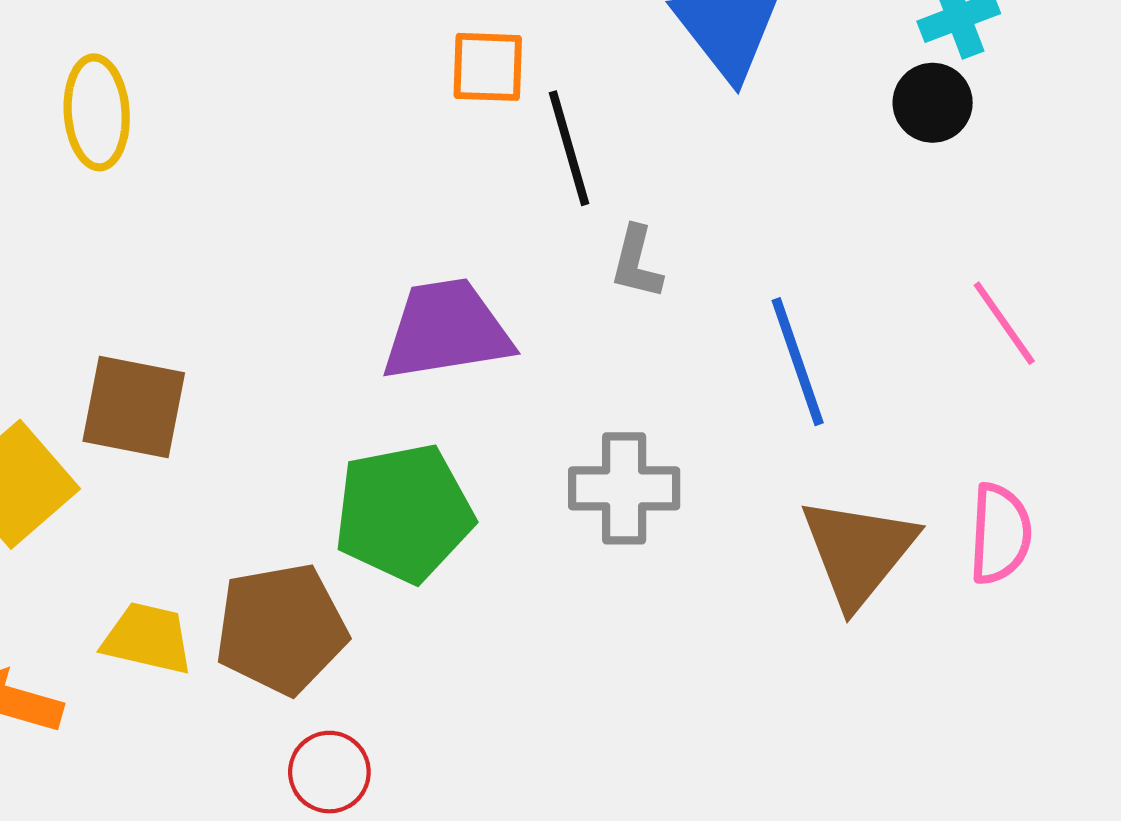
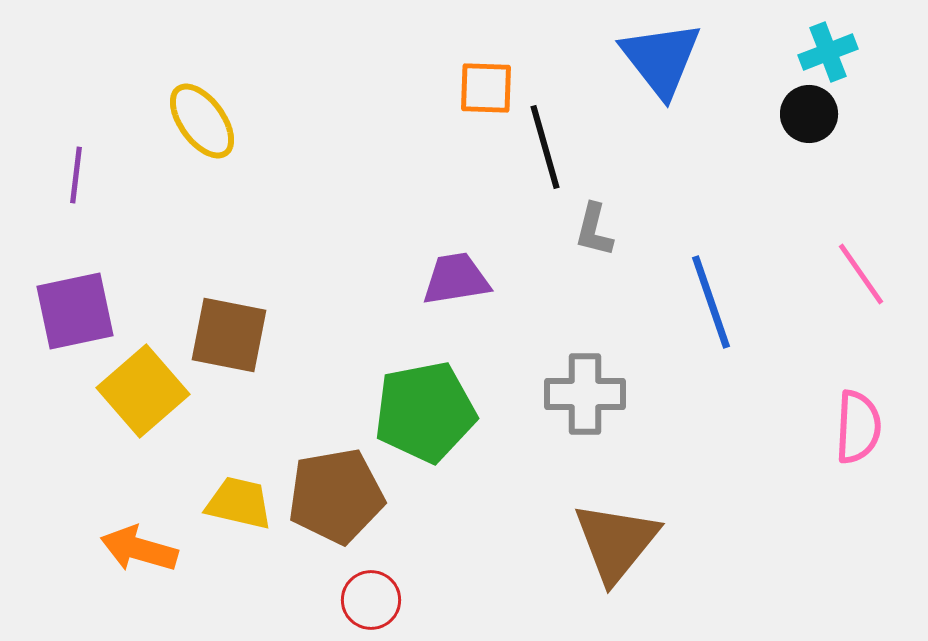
yellow ellipse: (97, 112) -> (202, 121), turned -32
purple trapezoid: (446, 330) -> (456, 279), size x0.7
brown triangle: (858, 552) -> (616, 542), moved

